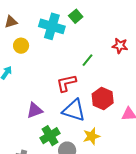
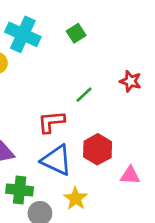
cyan cross: (52, 26) -> (23, 34), moved
green cross: (50, 136) -> (20, 190), turned 30
yellow star: (91, 136) -> (76, 198), turned -30

